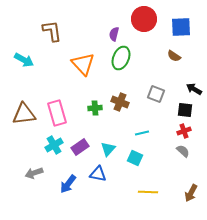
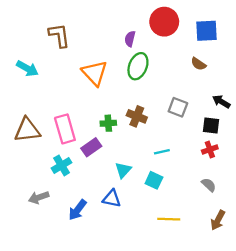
purple rectangle: (80, 147) -> (91, 147), moved
gray semicircle: (183, 151) -> (209, 185), moved

